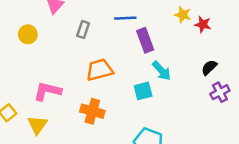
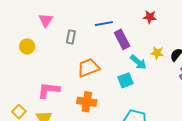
yellow star: (183, 15) -> (157, 53), moved
red star: (203, 24) -> (150, 17), moved

